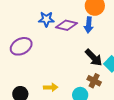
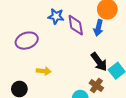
purple diamond: (66, 25) -> (76, 25), turned 60
yellow arrow: (51, 87) -> (44, 71), moved

